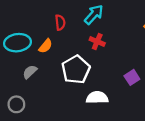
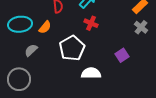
gray circle: (16, 104) -> (19, 79), size x1.5

